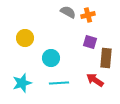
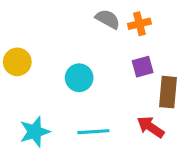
yellow circle: (25, 38) -> (17, 62), moved
purple square: (90, 42) -> (143, 67), turned -32
cyan circle: (51, 58) -> (79, 78), moved

